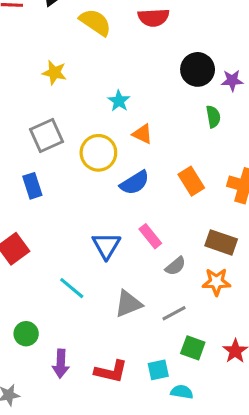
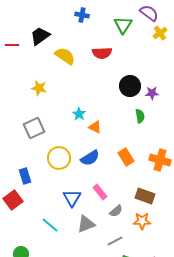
cyan star: (119, 101) -> (79, 114), moved
yellow circle: (98, 153) -> (59, 158), moved
blue rectangle: (32, 186) -> (25, 176), moved
gray triangle: (128, 304) -> (86, 224), moved

